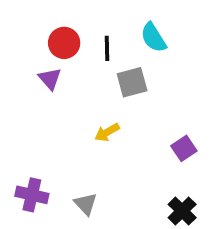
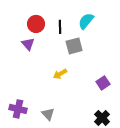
cyan semicircle: (153, 38) -> (86, 21), turned 72

